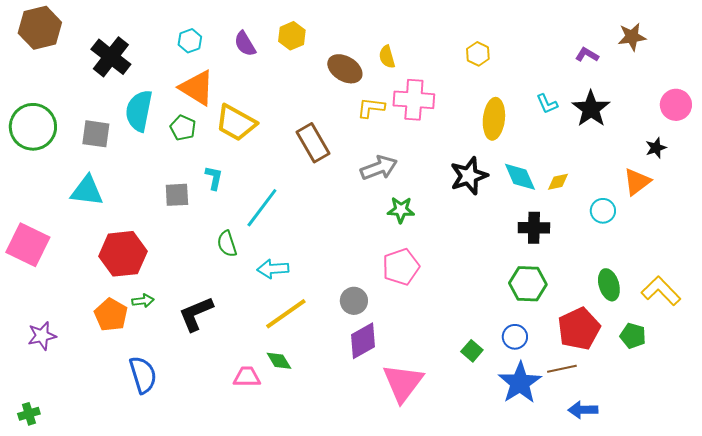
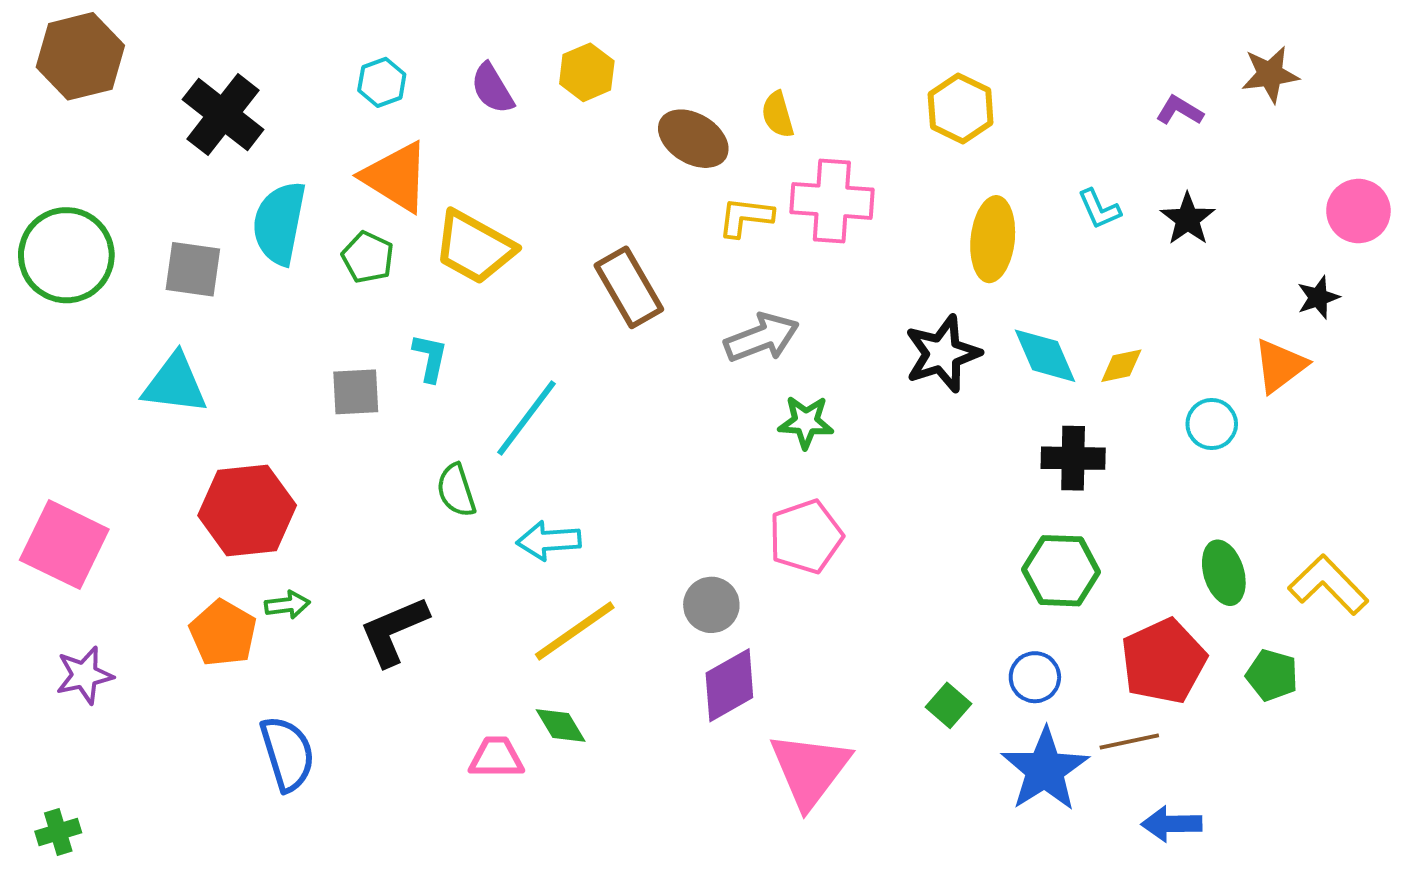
yellow hexagon: (478, 54) -> (961, 109), size x1.4
black star: (591, 109) -> (1188, 219), size x0.7
pink square: (28, 245) -> (64, 545), moved

